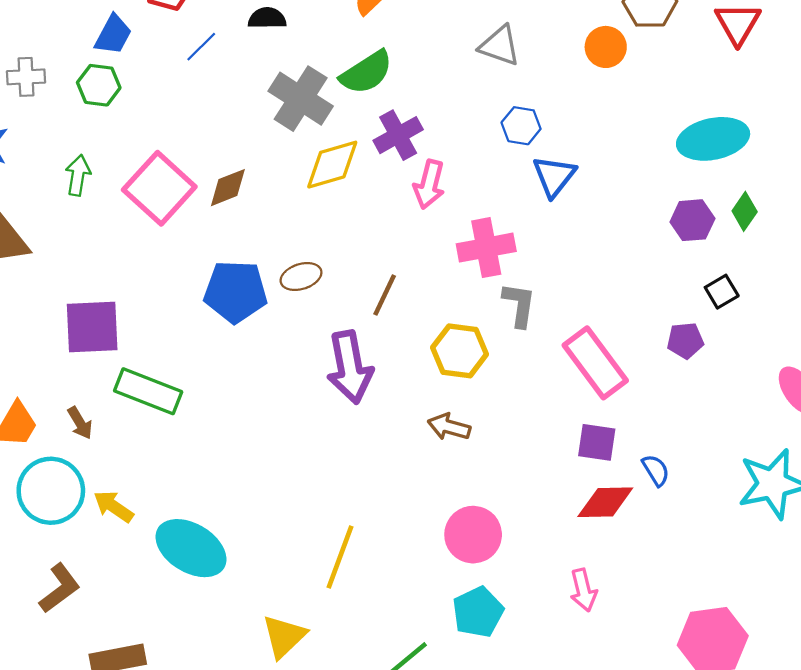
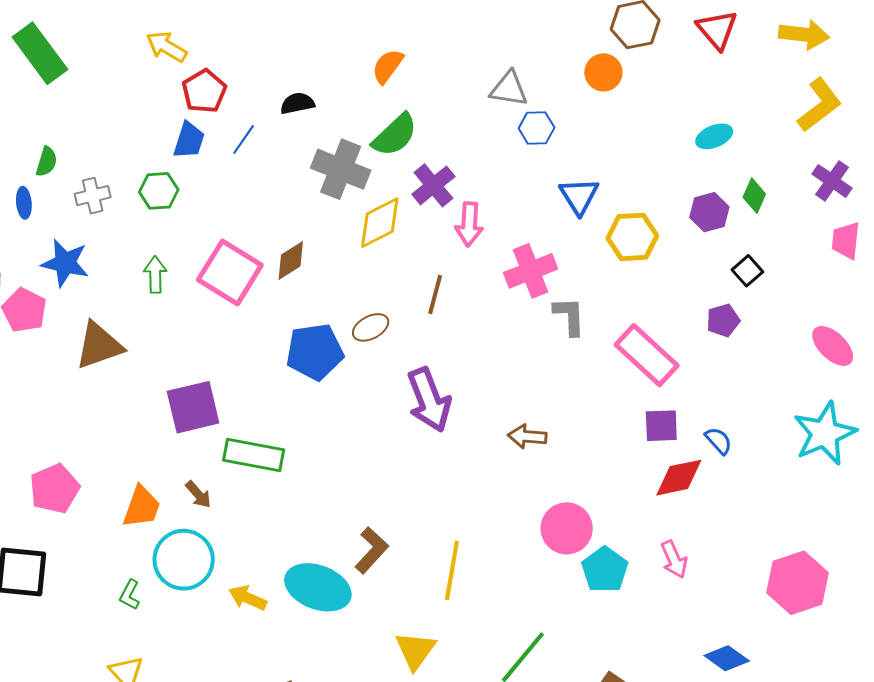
blue trapezoid: (113, 35) -> (189, 140), moved
blue hexagon: (521, 126) -> (537, 128), moved
cyan ellipse: (713, 139) -> (714, 136), size x0.6
brown line: (385, 295) -> (435, 295), moved
yellow hexagon: (460, 351) -> (632, 237), moved
yellow arrow: (113, 507) -> (248, 598), moved
brown L-shape: (60, 588) -> (372, 550), moved
cyan pentagon: (478, 612) -> (605, 570), moved

